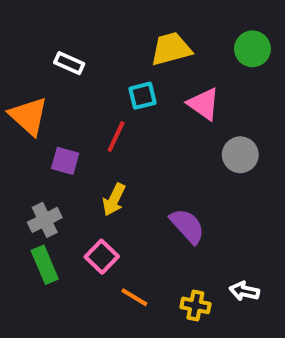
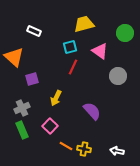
green circle: (252, 49) -> (125, 33), moved
red line: (116, 136) -> (73, 67), moved
purple square: (65, 161) -> (32, 79), turned -32
white arrow: (244, 291) -> (117, 151), moved
yellow cross: (195, 305) -> (84, 149), moved

